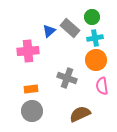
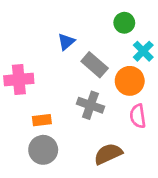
gray rectangle: (70, 28) -> (95, 65), moved
cyan cross: (95, 38) -> (143, 51), moved, turned -35
pink cross: (28, 51) -> (19, 80), moved

